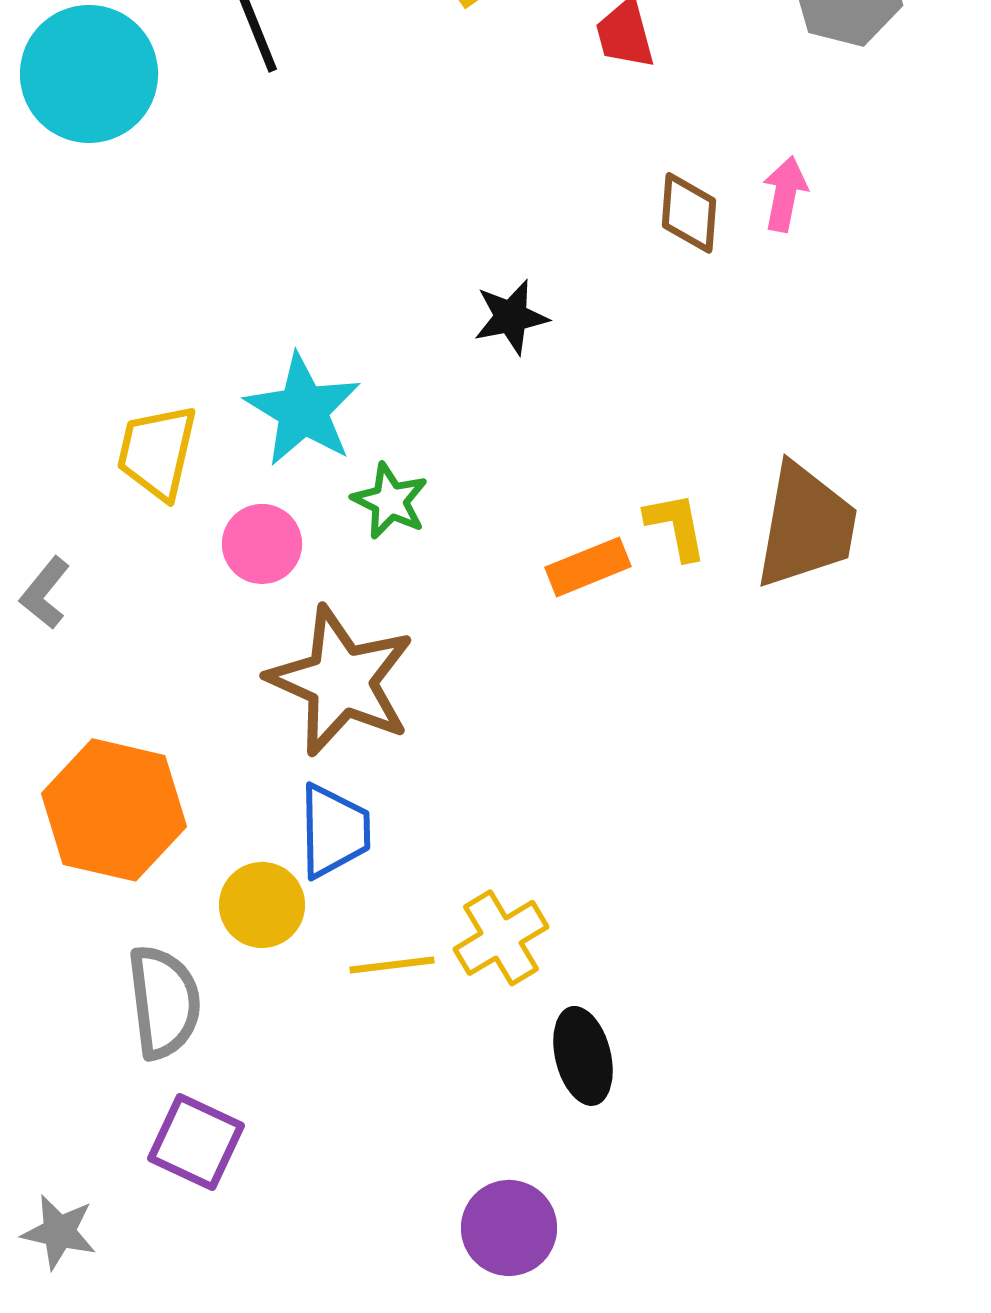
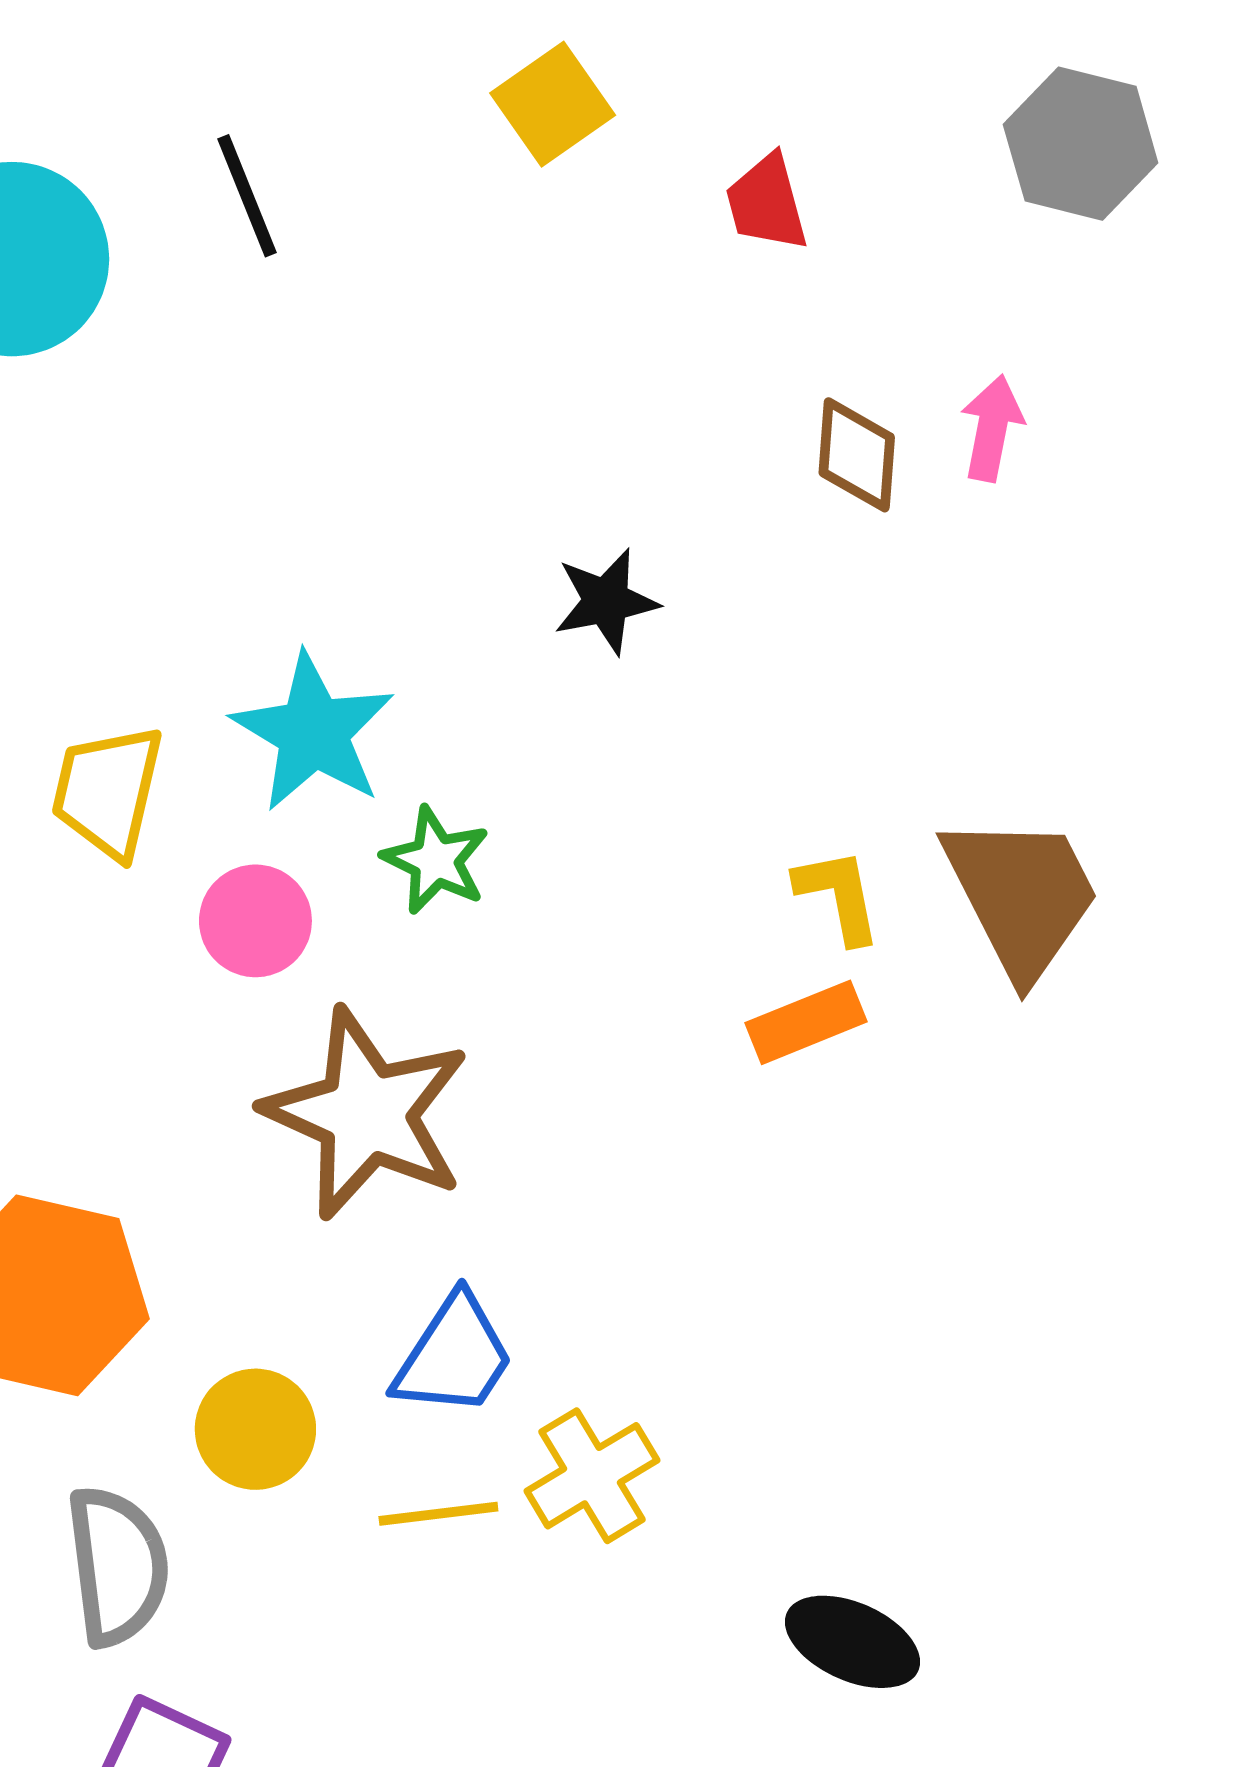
brown trapezoid: (806, 526) -> (1021, 896), turned -37
orange rectangle: (588, 567) -> (806, 1022), moved
blue trapezoid: (334, 831) -> (454, 1356), moved, turned 34
black ellipse: (583, 1056) -> (852, 1642), moved, turned -52

